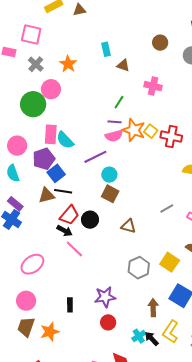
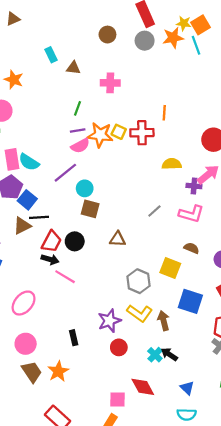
brown trapezoid: (26, 327) -> (32, 372), turned 140
yellow L-shape: (170, 332) -> (140, 313), moved, turned -75

